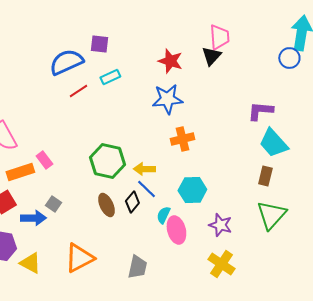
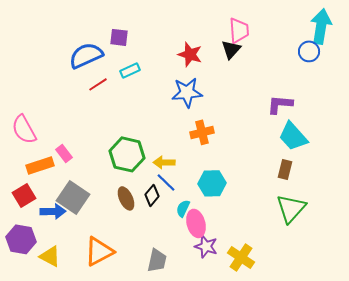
gray square: (53, 204) -> (73, 197), size x2.0
purple star: (220, 225) -> (206, 246), moved

